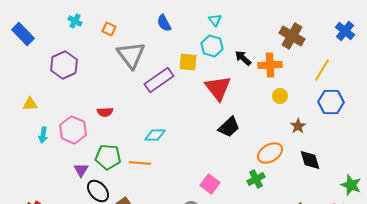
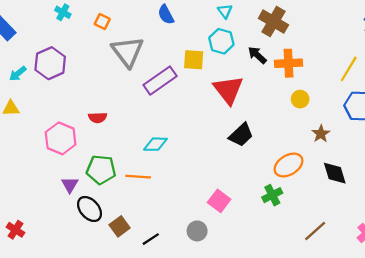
brown cross: (292, 36) -> (273, 22), moved
cyan arrow: (43, 135) -> (18, 74), moved, turned 42

